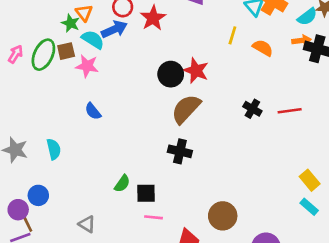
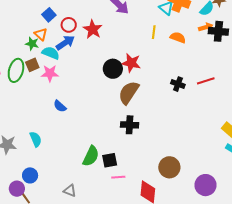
green semicircle: (122, 184) -> (91, 156), size x1.5

